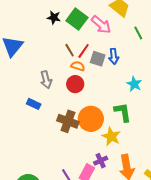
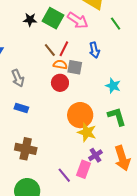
gray square: (98, 59) -> (75, 67), moved
gray arrow: (46, 80) -> (18, 78), moved
cyan star: (134, 84) -> (113, 86), moved
green L-shape: (123, 112) -> (117, 116), moved
brown cross: (68, 121) -> (26, 149), moved
yellow star: (111, 136) -> (87, 132), moved

